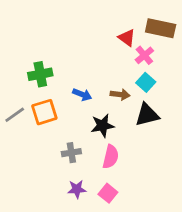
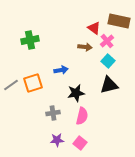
green cross: (40, 74) -> (30, 40), moved
blue arrow: (82, 95) -> (61, 70), turned -32
brown arrow: (120, 95) -> (85, 47), moved

